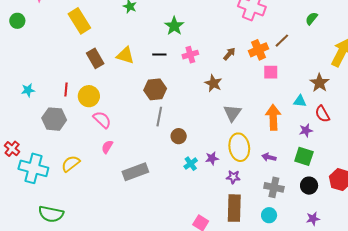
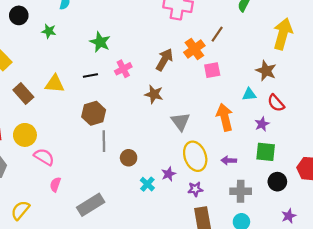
brown arrow: (229, 54) -> (164, 60), size x1.5

